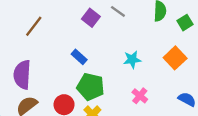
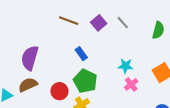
brown line: (34, 26) -> (69, 21), moved, turned 60
pink cross: (140, 96) -> (131, 84), moved

